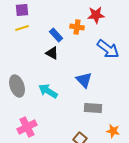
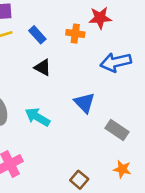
blue rectangle: (56, 35) -> (37, 35), moved
blue arrow: (108, 49) -> (116, 62), turned 130
gray rectangle: (93, 108) -> (117, 130), moved, turned 30

